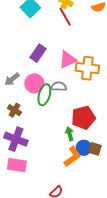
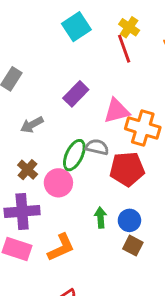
pink circle: (34, 83) -> (58, 183), moved
red pentagon: (83, 118) -> (127, 169), moved
purple cross: (16, 139) -> (22, 211), turned -35
blue circle: (84, 148) -> (129, 220), moved
orange L-shape: (72, 157) -> (61, 247), moved

